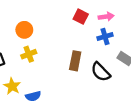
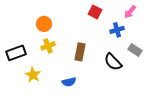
pink arrow: (106, 17) -> (130, 12), moved, turned 136
brown rectangle: (75, 61) -> (80, 52), moved
blue semicircle: (33, 96) -> (69, 82), moved

